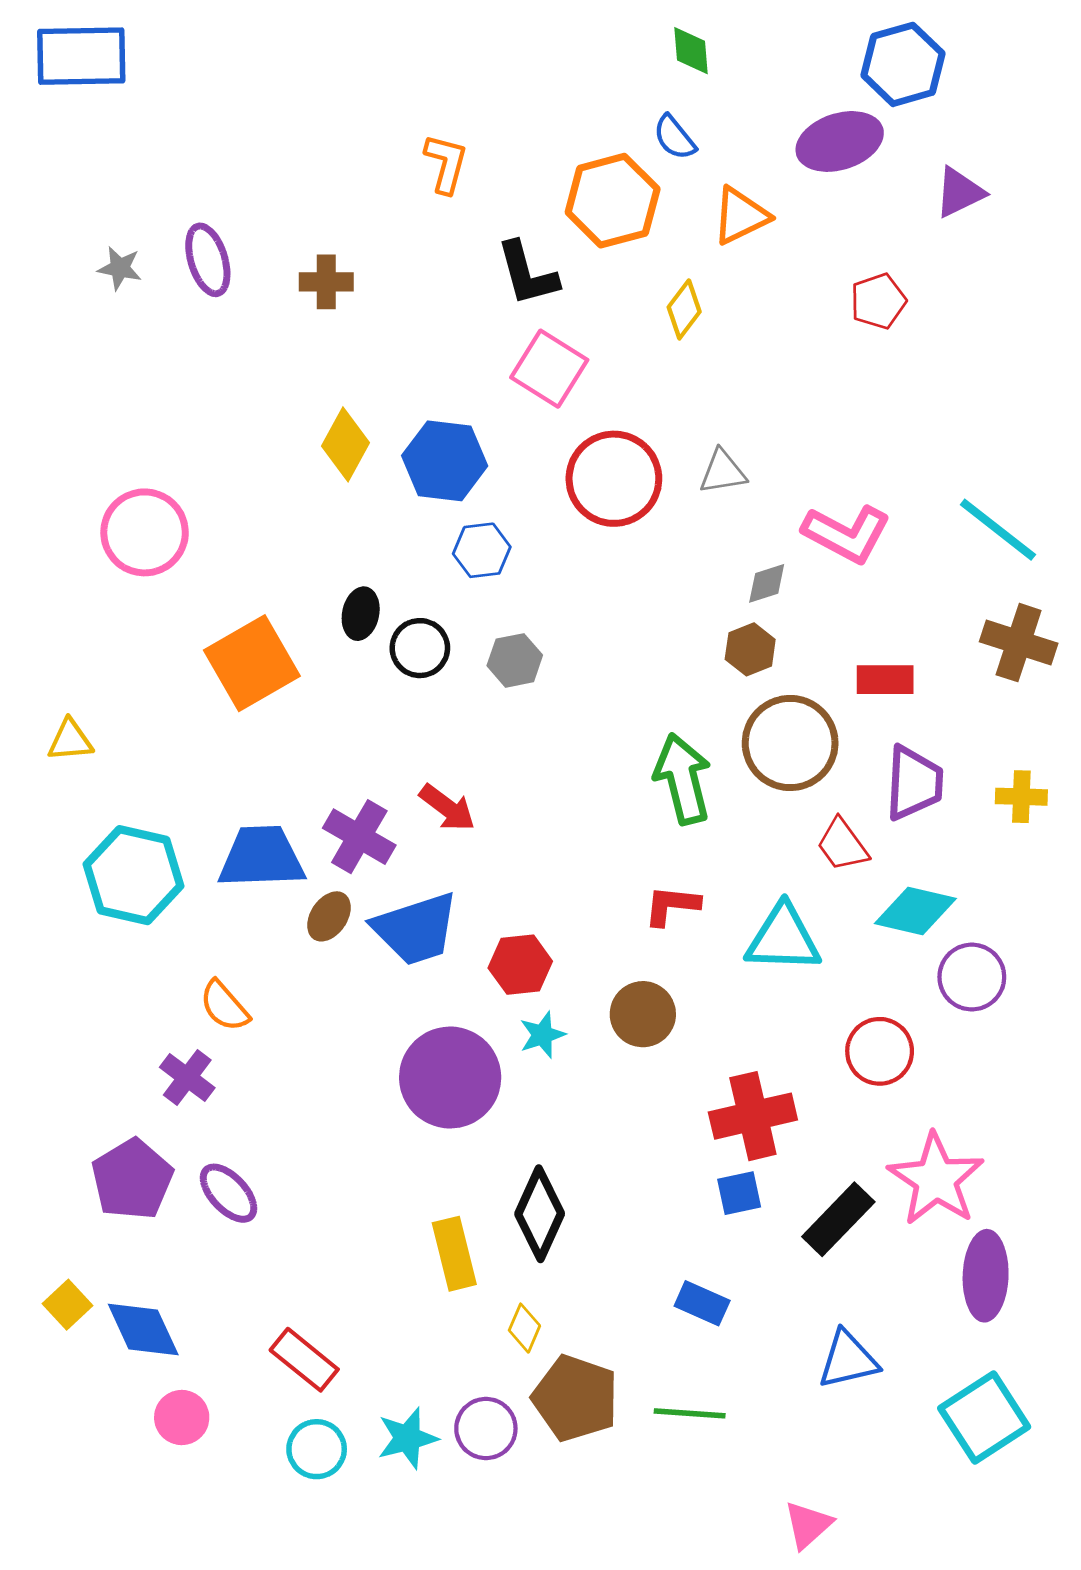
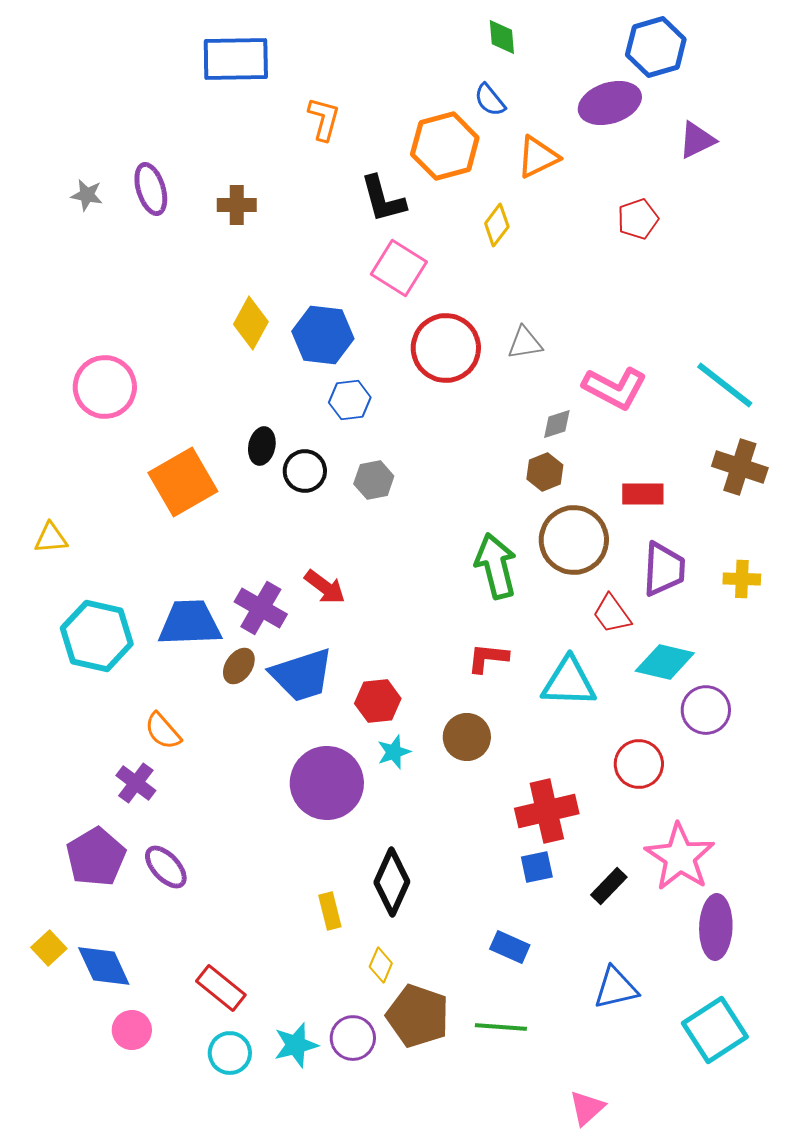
blue rectangle: (81, 56) -> (236, 59), moved
black rectangle: (838, 1219) -> (609, 886), size x0.7
yellow rectangle: (454, 1254) -> (330, 911), size x0.7

